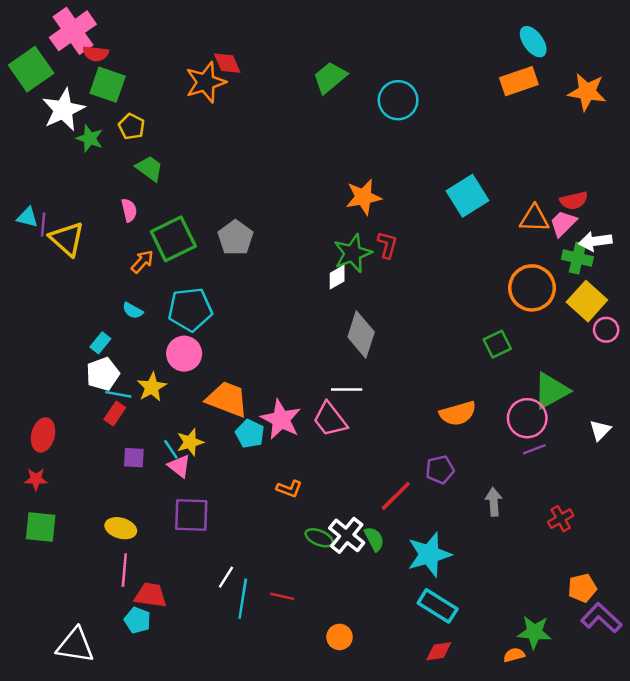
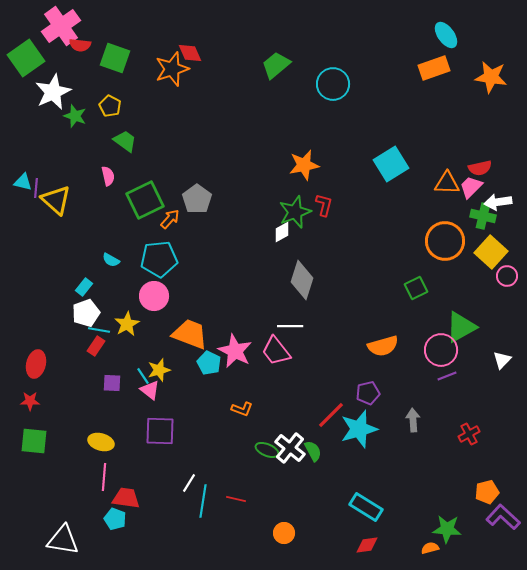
green square: (108, 85) -> (115, 58), moved
orange arrow: (142, 262) -> (170, 219), moved
cyan star: (429, 554) -> (359, 429), moved

